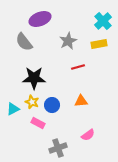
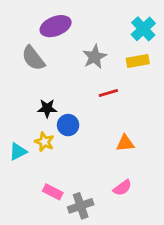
black star: (34, 78) -> (47, 108), size x0.6
orange triangle: (81, 101) -> (125, 143), moved
blue circle: (52, 105) -> (68, 125), moved
pink rectangle: (38, 123) -> (53, 192), moved

